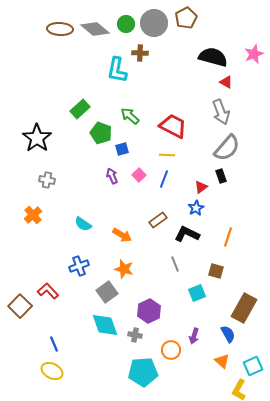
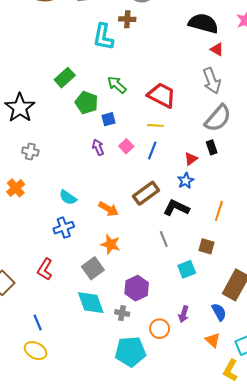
brown rectangle: (158, 220) -> (146, 193), size x1.4
blue cross: (79, 266) -> (64, 228), moved
red L-shape: (48, 291) -> (45, 269), moved, turned -105

